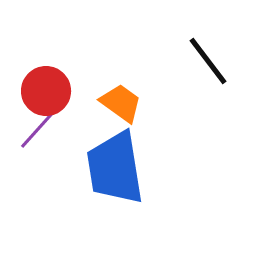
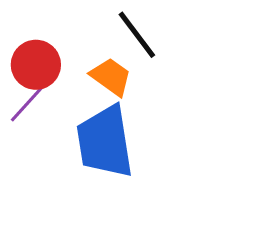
black line: (208, 61) -> (137, 35), moved

